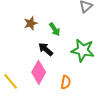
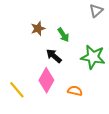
orange semicircle: (66, 82) -> (75, 91), turned -88

